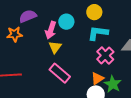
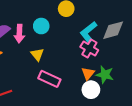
pink arrow: (51, 30) -> (19, 34), moved
cyan L-shape: (98, 33) -> (88, 32), moved, turned -30

